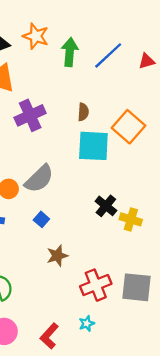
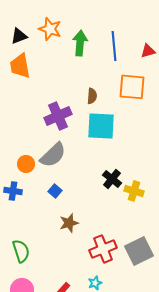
blue line: (108, 55) -> (114, 46), turned -52
purple cross: (30, 115) -> (58, 116), moved
orange square: (129, 127) -> (132, 87), moved, turned -36
gray square: (136, 287) -> (139, 251), turned -32

